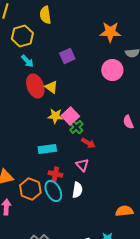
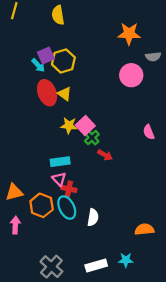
yellow hexagon: (22, 36) -> (63, 61), moved
purple square: (67, 56) -> (46, 56), moved
pink triangle: (82, 165) -> (59, 179), moved
white semicircle: (77, 190) -> (93, 217), moved

